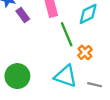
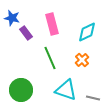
green line: (67, 34) -> (50, 58), moved
orange cross: (85, 52) -> (82, 60), moved

